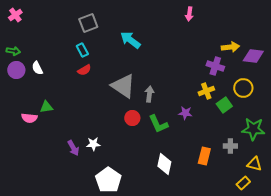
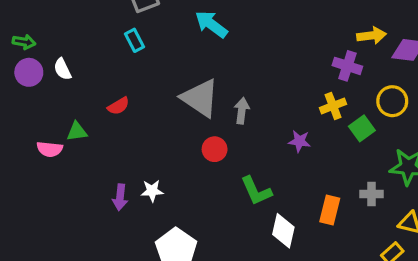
red semicircle: (84, 70) -> (118, 106), moved
green L-shape: (158, 124) -> (256, 191), moved
purple arrow: (73, 148) -> (120, 197), turned 35
white diamond: (164, 164) -> (283, 231), moved

